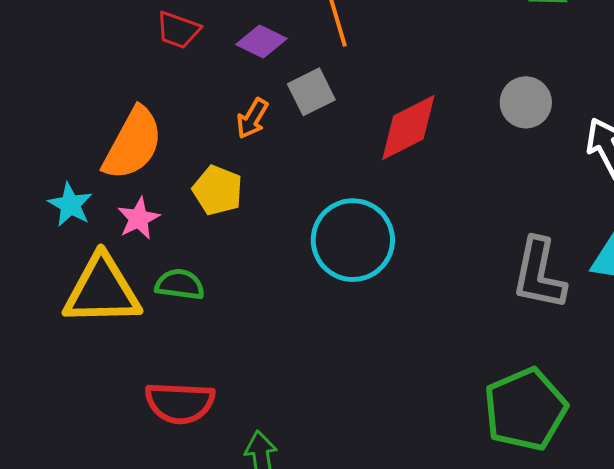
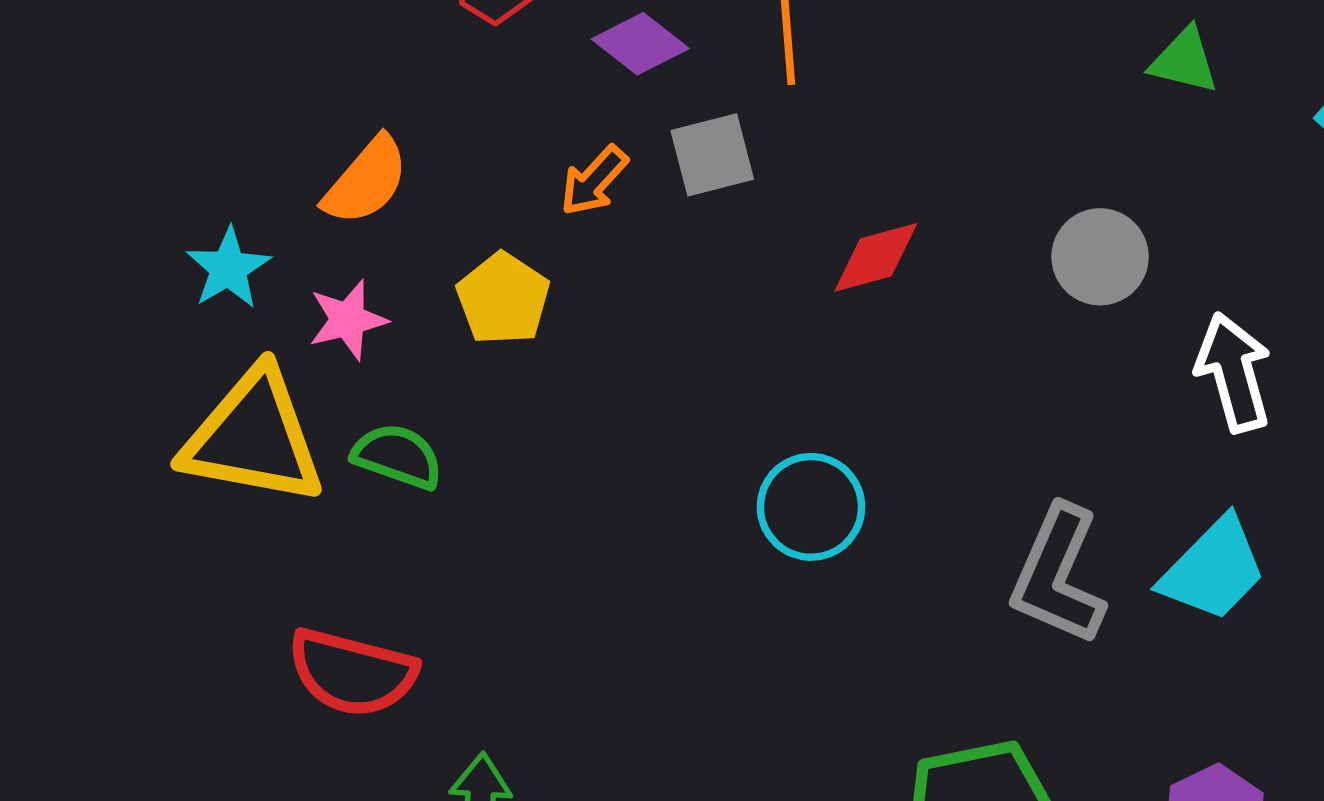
red diamond: (408, 127) -> (876, 257), size x0.7
orange semicircle: (133, 144) -> (366, 181), size x0.7
cyan circle: (353, 240) -> (811, 507), moved, size x0.7

